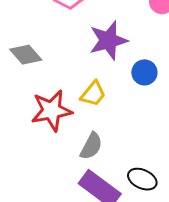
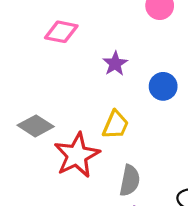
purple star: (108, 40) -> (115, 64), size x0.6
gray diamond: (26, 55) -> (36, 126), moved

